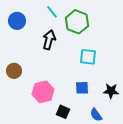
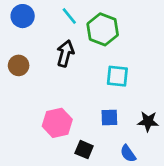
blue circle: (17, 21) -> (23, 16), moved
brown circle: (14, 71) -> (19, 65), moved

